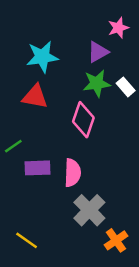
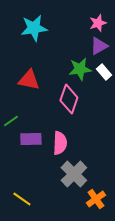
purple triangle: (98, 52) -> (99, 46), moved
cyan star: (42, 57) -> (34, 28), moved

